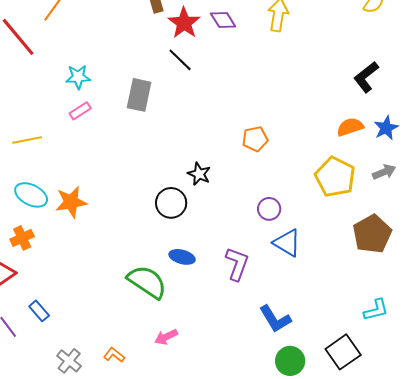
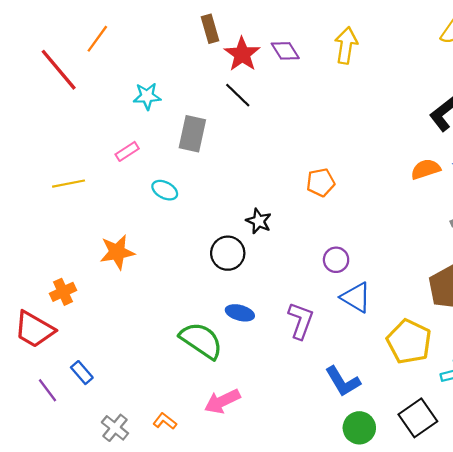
cyan star: (78, 77) -> (147, 96), moved
yellow pentagon: (335, 177) -> (409, 342), moved
cyan ellipse: (31, 195) -> (165, 190), moved, size x0.7
pink arrow: (166, 337) -> (222, 401), size x1.4

